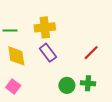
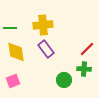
green cross: (88, 83) -> (84, 69), moved
pink square: (13, 86) -> (13, 81), turned 32

